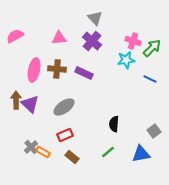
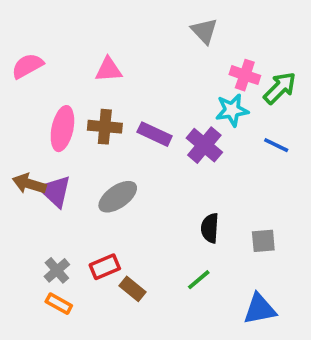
gray triangle: (95, 18) -> (204, 31), moved
purple cross: (92, 41) -> (204, 145), moved
brown arrow: (16, 100) -> (29, 184), turned -72
gray square: (154, 131) -> (263, 241), moved, turned 32
red rectangle: (65, 135) -> (105, 267), moved
orange rectangle: (43, 152) -> (59, 304), moved
blue triangle: (141, 154) -> (260, 309), moved

